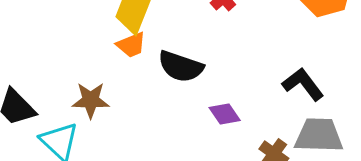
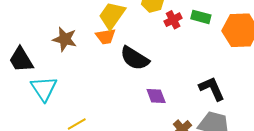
brown star: (91, 100) -> (65, 39), moved

